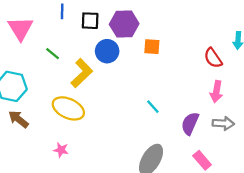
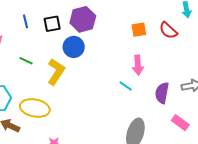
orange square: (152, 47) -> (139, 30), moved
pink arrow: (216, 92) -> (138, 65), moved
yellow ellipse: (68, 108) -> (35, 108), moved

